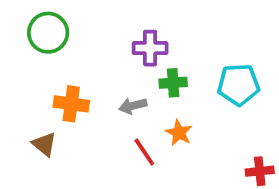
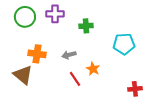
purple cross: (150, 48) -> (55, 14), moved
green cross: (173, 83) -> (86, 26), moved
brown triangle: (44, 144) -> (23, 75), size x1.5

